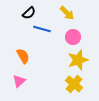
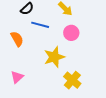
orange semicircle: (23, 56) -> (17, 39), moved
yellow star: (78, 60) -> (54, 57), moved

